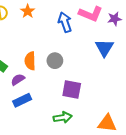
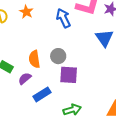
purple square: (72, 89) -> (69, 75), moved
blue rectangle: (22, 100) -> (42, 94), moved

